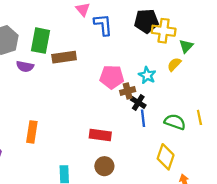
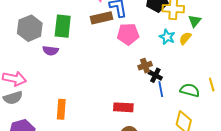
brown rectangle: (64, 57) -> (102, 18), moved
cyan star: (147, 75) -> (167, 37), moved
pink pentagon: (112, 77) -> (128, 34), moved

